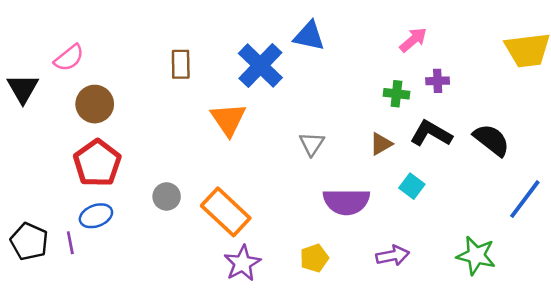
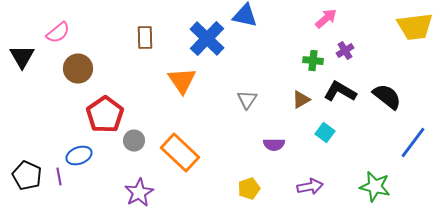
purple cross: (438, 81) -> (345, 51), turned -30
red pentagon: (97, 163) -> (105, 115), moved
purple semicircle: (346, 202) -> (274, 145), size x0.6
purple star: (242, 263) -> (139, 193), moved

